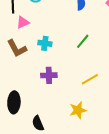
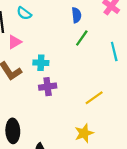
green line: (83, 41) -> (82, 38), moved
purple cross: (49, 75) -> (48, 87), moved

